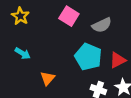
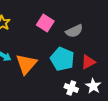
orange triangle: (47, 78) -> (26, 64), moved, size x1.6

